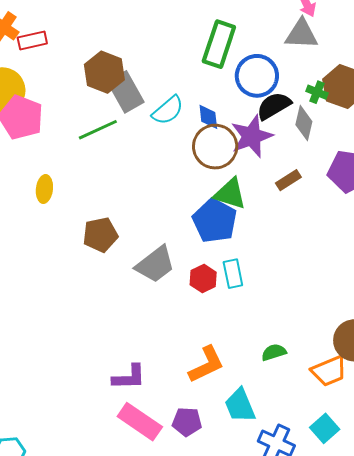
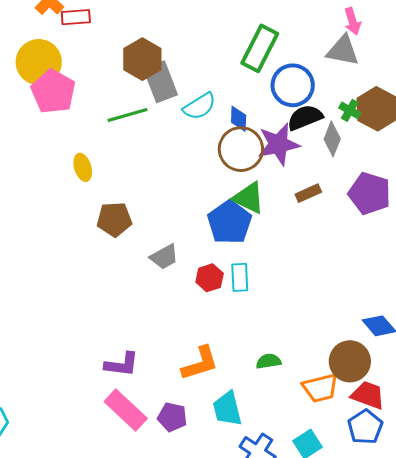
yellow ellipse: (44, 189) -> (83, 167), moved, turned -32
gray trapezoid: (155, 264) -> (164, 257), size x0.7

